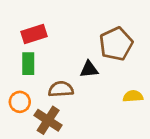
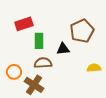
green rectangle: (28, 64) -> (39, 41), moved

